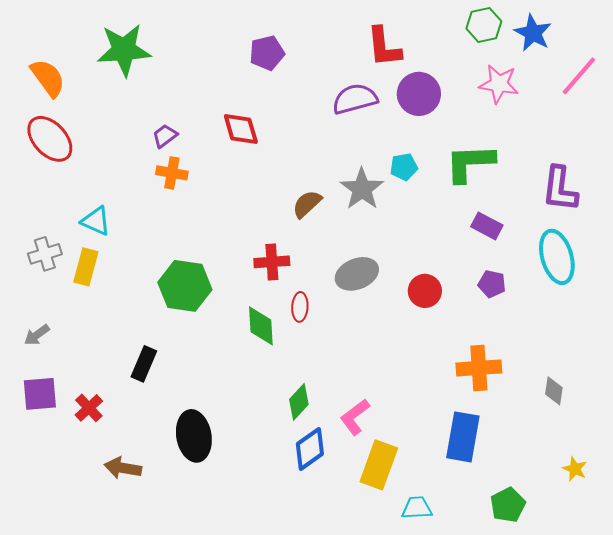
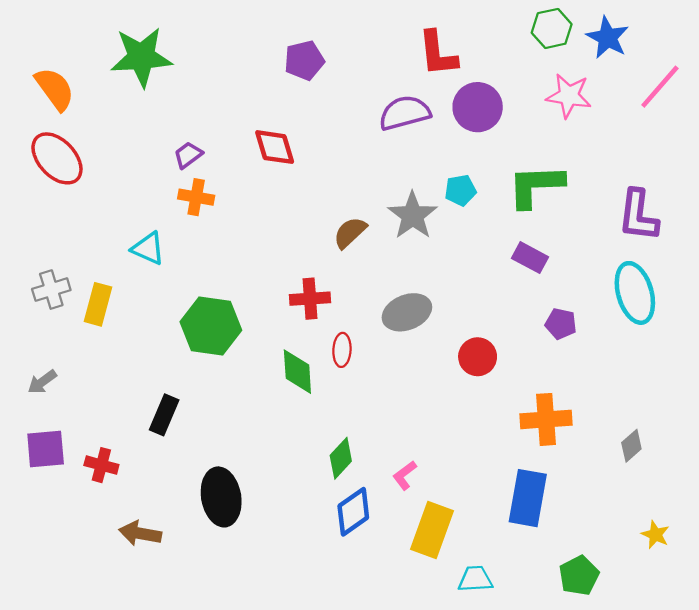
cyan triangle: (96, 221) -> (148, 248), moved
purple rectangle: (487, 226) -> (530, 258), moved
red circle: (425, 291) -> (478, 357), moved
gray diamond: (554, 391) -> (631, 446), turned 40
red cross: (89, 408) -> (101, 465), turned -32
pink L-shape: (355, 417) -> (405, 475), size x0.7

